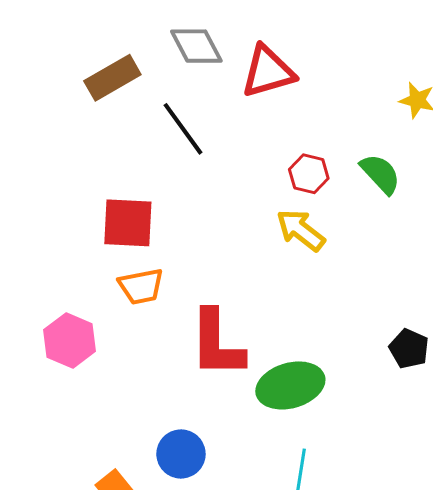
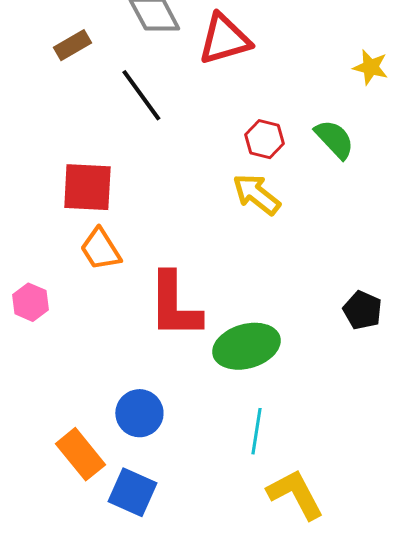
brown rectangle: (112, 78) -> (72, 45), size x0.7
orange trapezoid: (141, 286) -> (100, 249), turned 69
pink hexagon: (70, 340) -> (30, 302), size x0.7

